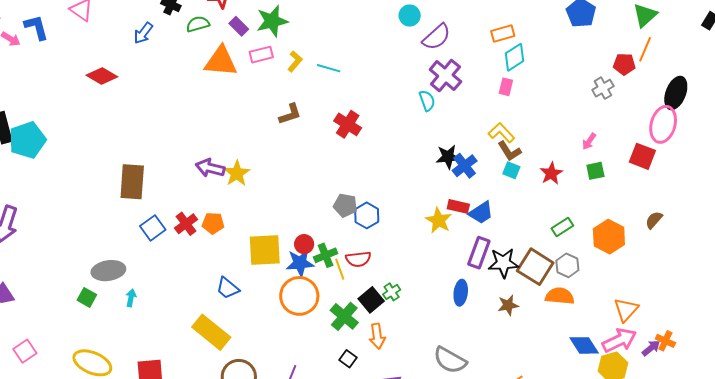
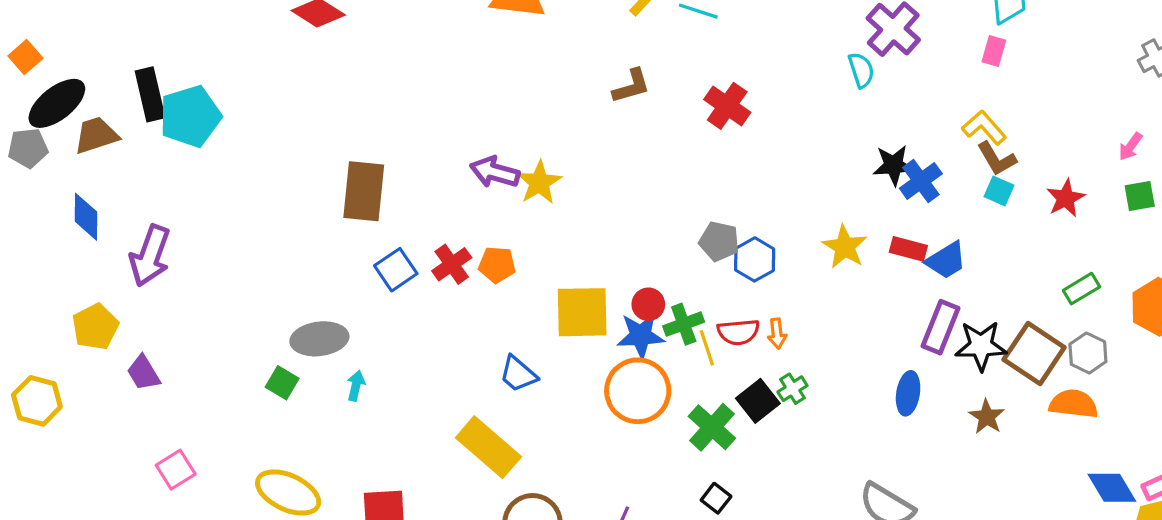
yellow star: (439, 220) -> (845, 247), moved
brown star: (508, 305) -> (987, 417), turned -30
orange arrow: (377, 336) -> (777, 334), moved, size x0.7

